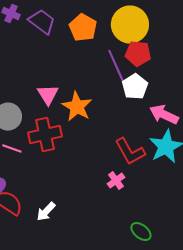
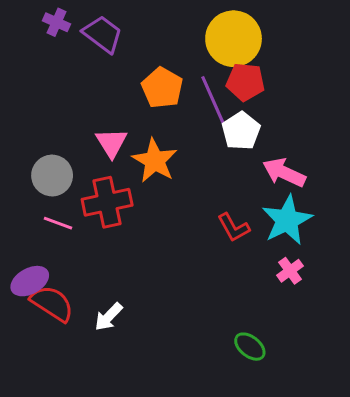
orange pentagon: (83, 28) -> (162, 88), moved
red L-shape: (130, 152) -> (234, 228), size x0.7
pink cross: (116, 181) -> (290, 271), moved

